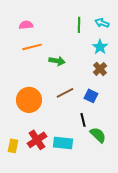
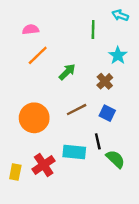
cyan arrow: (102, 23) -> (120, 15), moved
orange line: (32, 47) -> (38, 55), turned -30
green arrow: (57, 61) -> (67, 72), turned -56
brown cross: (100, 69) -> (105, 81), moved
cyan rectangle: (63, 143) -> (74, 152), moved

